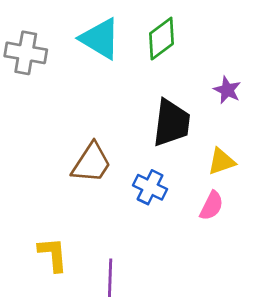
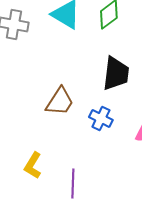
yellow L-shape: (53, 254) -> (33, 165), turned -144

